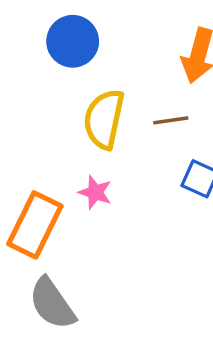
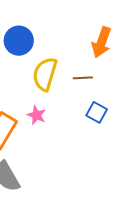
blue circle: (73, 41) -> (19, 41), moved

